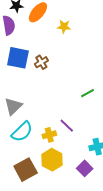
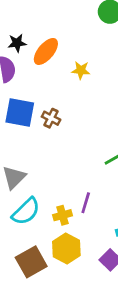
brown cross: (41, 62) -> (51, 118), turned -32
purple line: (67, 126) -> (86, 203), turned 63

